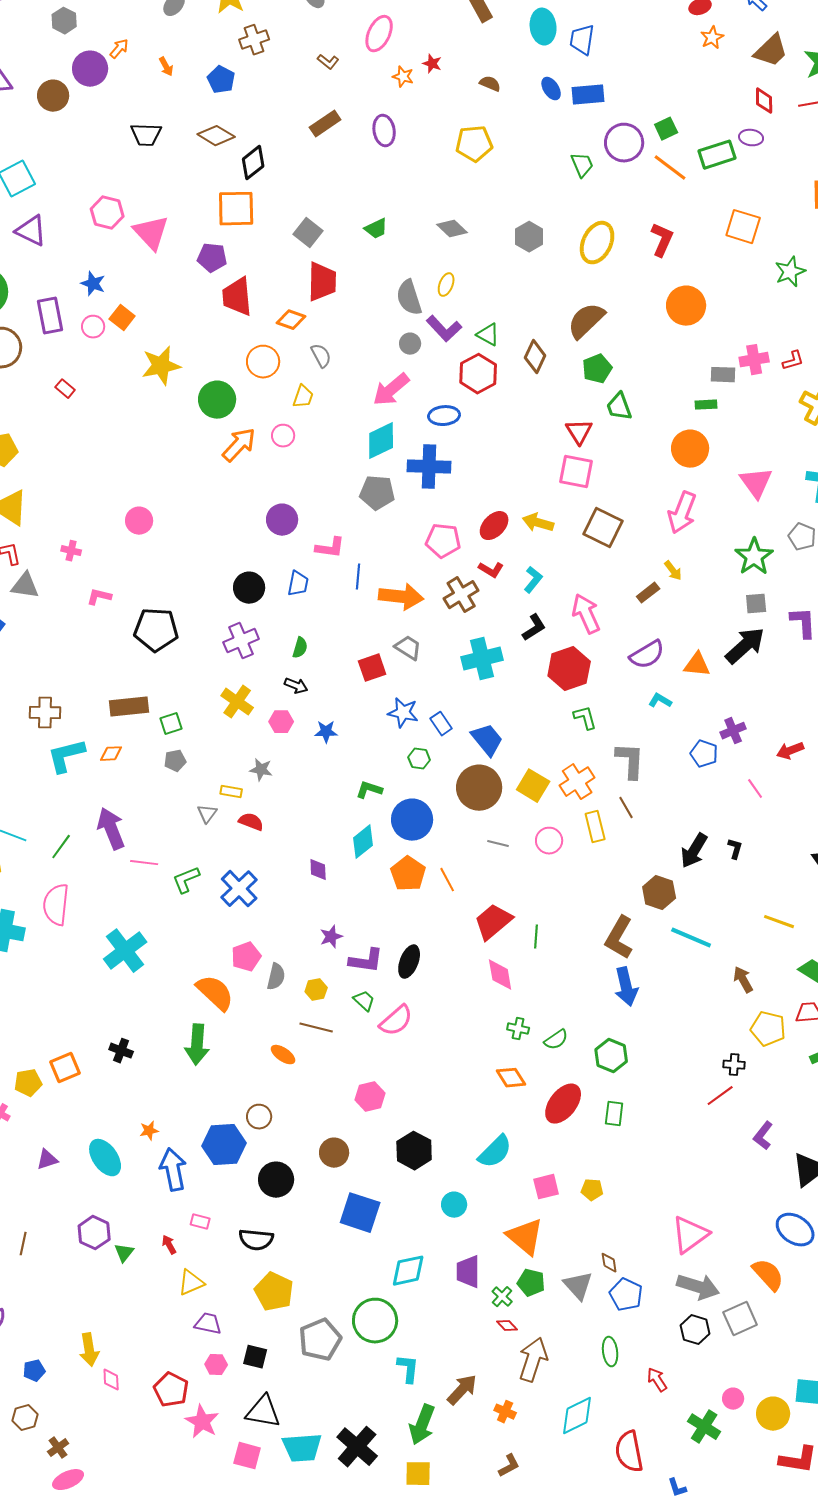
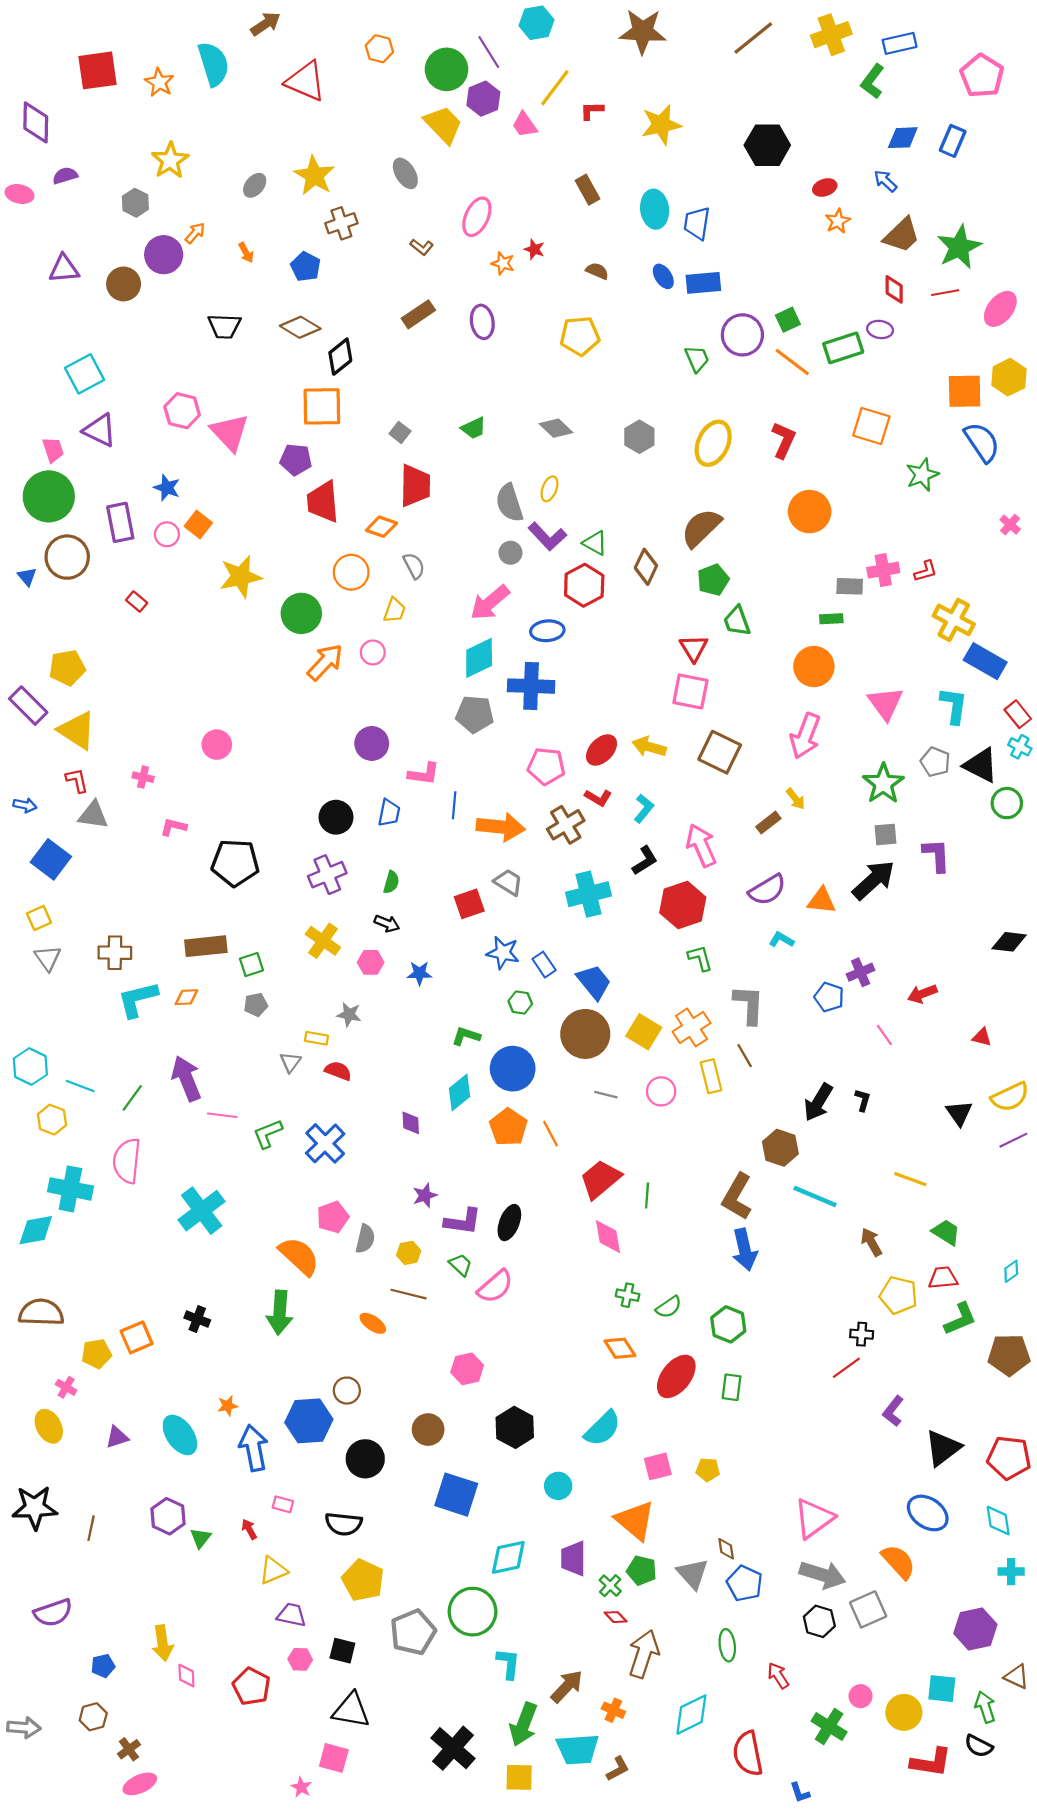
gray square: (308, 233) -> (400, 432), size x0.7
pink star: (202, 1422) -> (301, 1787), moved, size x0.6
cyan trapezoid: (302, 1448) -> (578, 1749), moved

